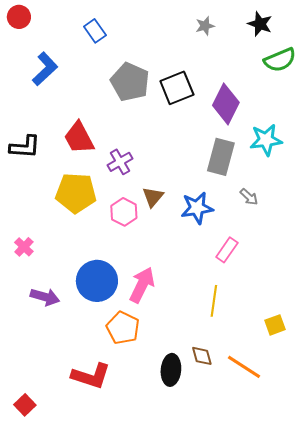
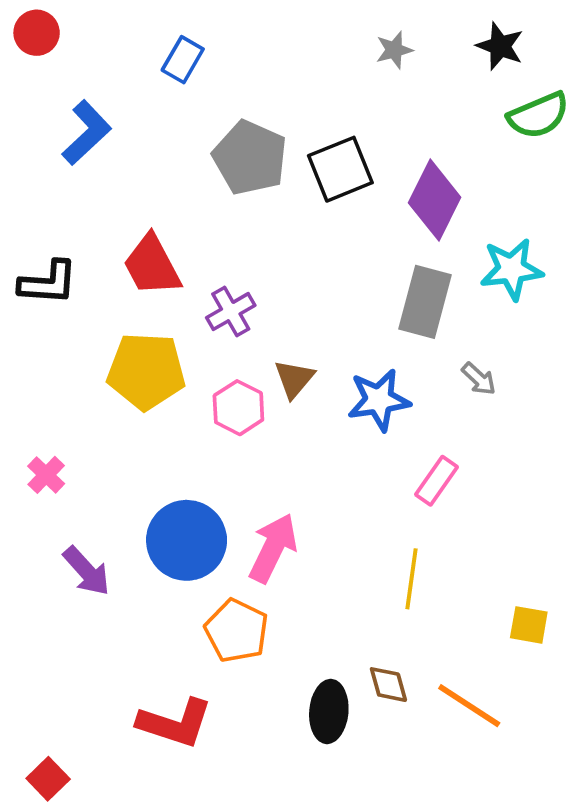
blue rectangle: (95, 31) -> (183, 60), turned 65
purple arrow: (45, 297) -> (87, 571), turned 32
yellow square: (275, 325) -> (529, 625), turned 30

